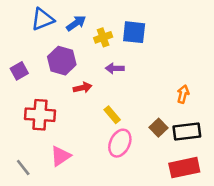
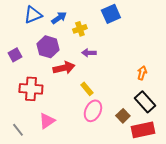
blue square: (134, 32) -> (111, 14), moved, turned -30
red arrow: (82, 88) -> (64, 68), size x1.5
brown square: (159, 128) -> (123, 116), moved
black rectangle: (187, 131) -> (145, 102), turned 55

